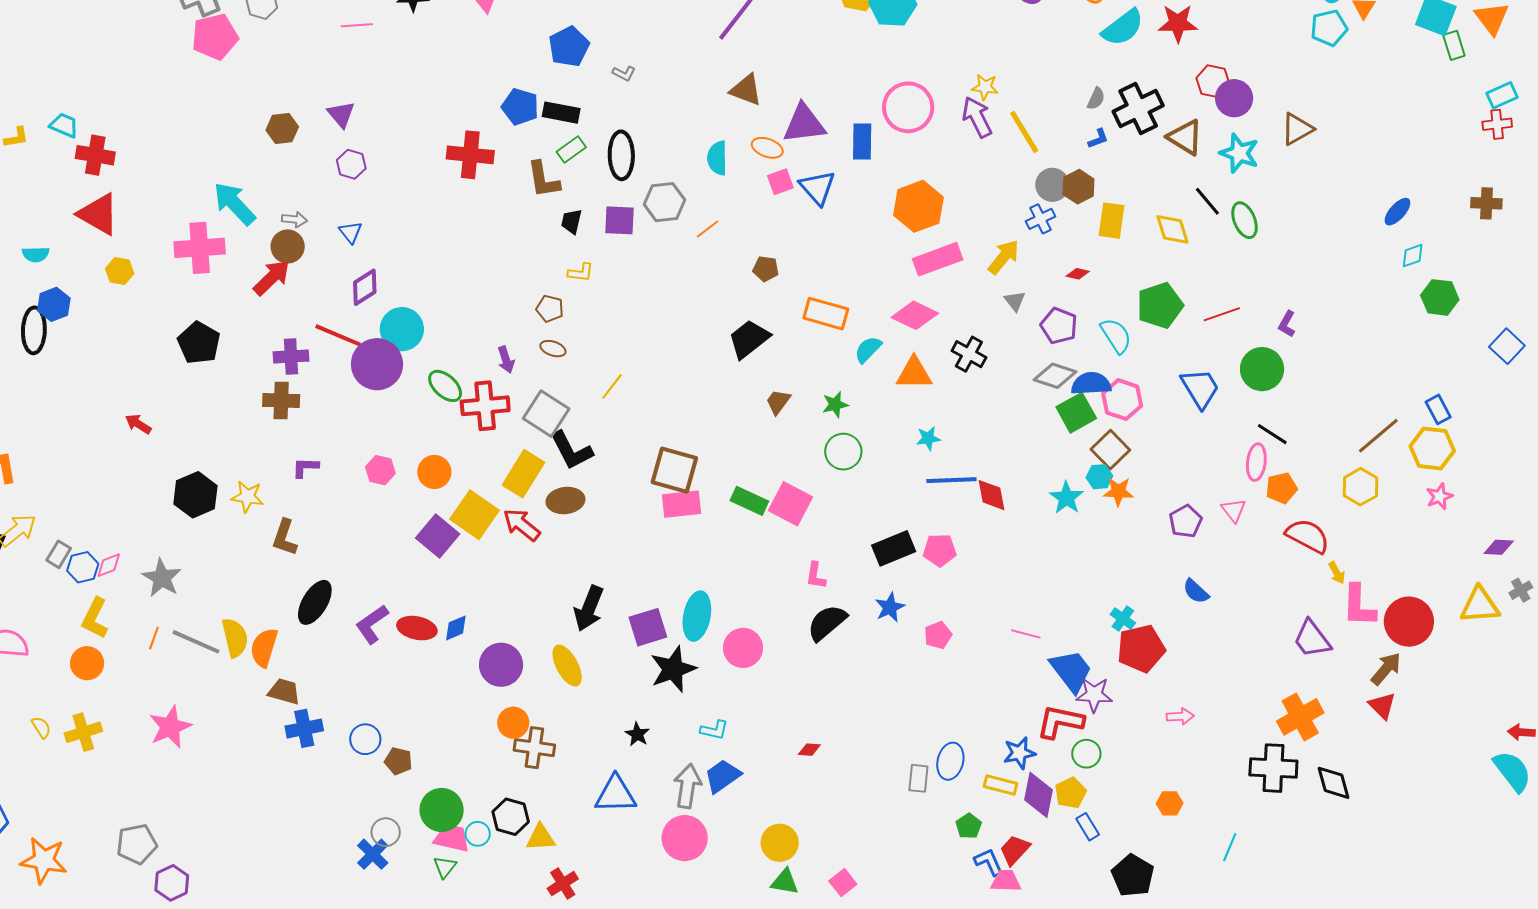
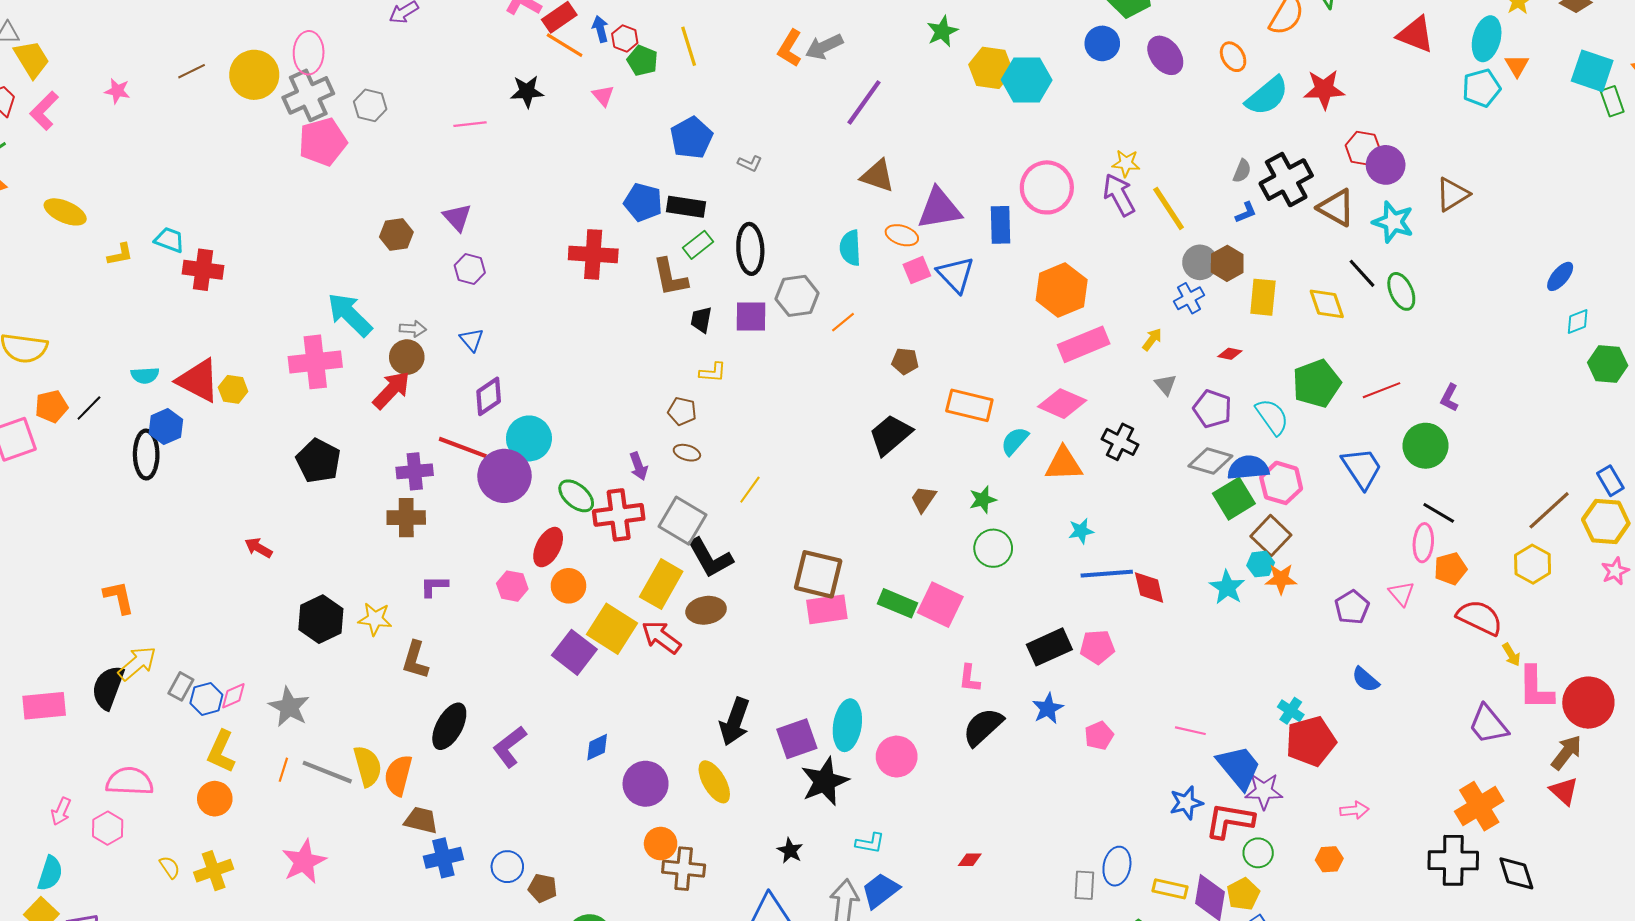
red triangle: (98, 214) -> (198, 380), moved
yellow arrow: (1004, 257) -> (1152, 339), size x0.6
red ellipse: (417, 628) -> (548, 547), moved, turned -72
blue star: (1019, 753) -> (1186, 803), moved
orange hexagon: (1170, 803) -> (1329, 859), moved

